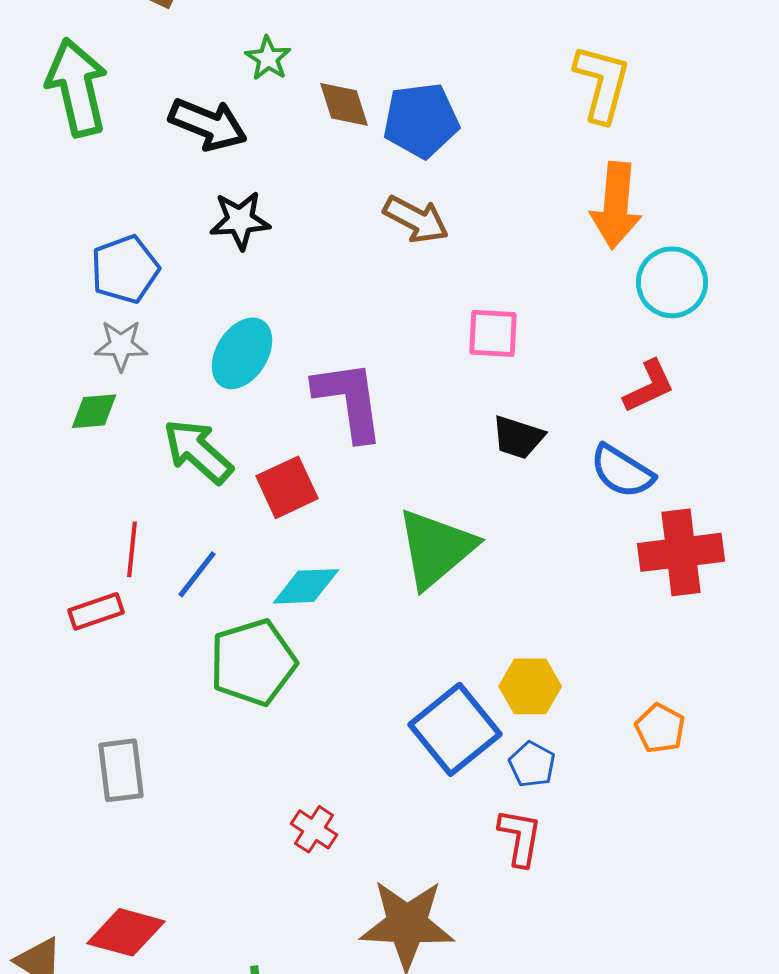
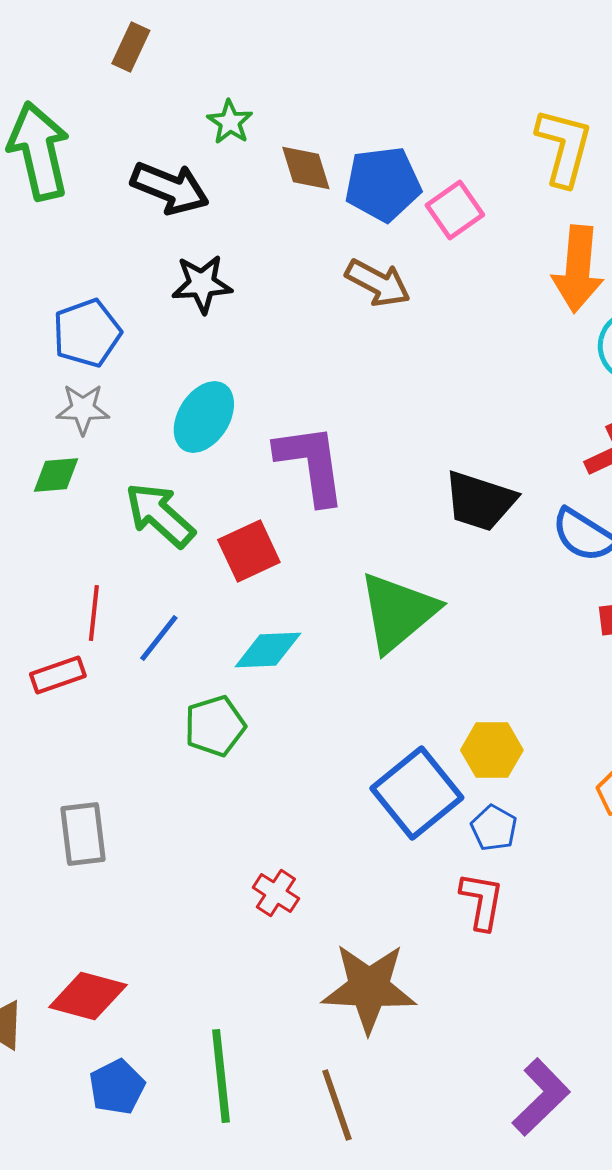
pink square: (493, 333) -> (455, 210), moved, turned -38
black trapezoid: (518, 437) -> (480, 501), size x1.4
green pentagon: (253, 662) -> (215, 726), size x0.7

